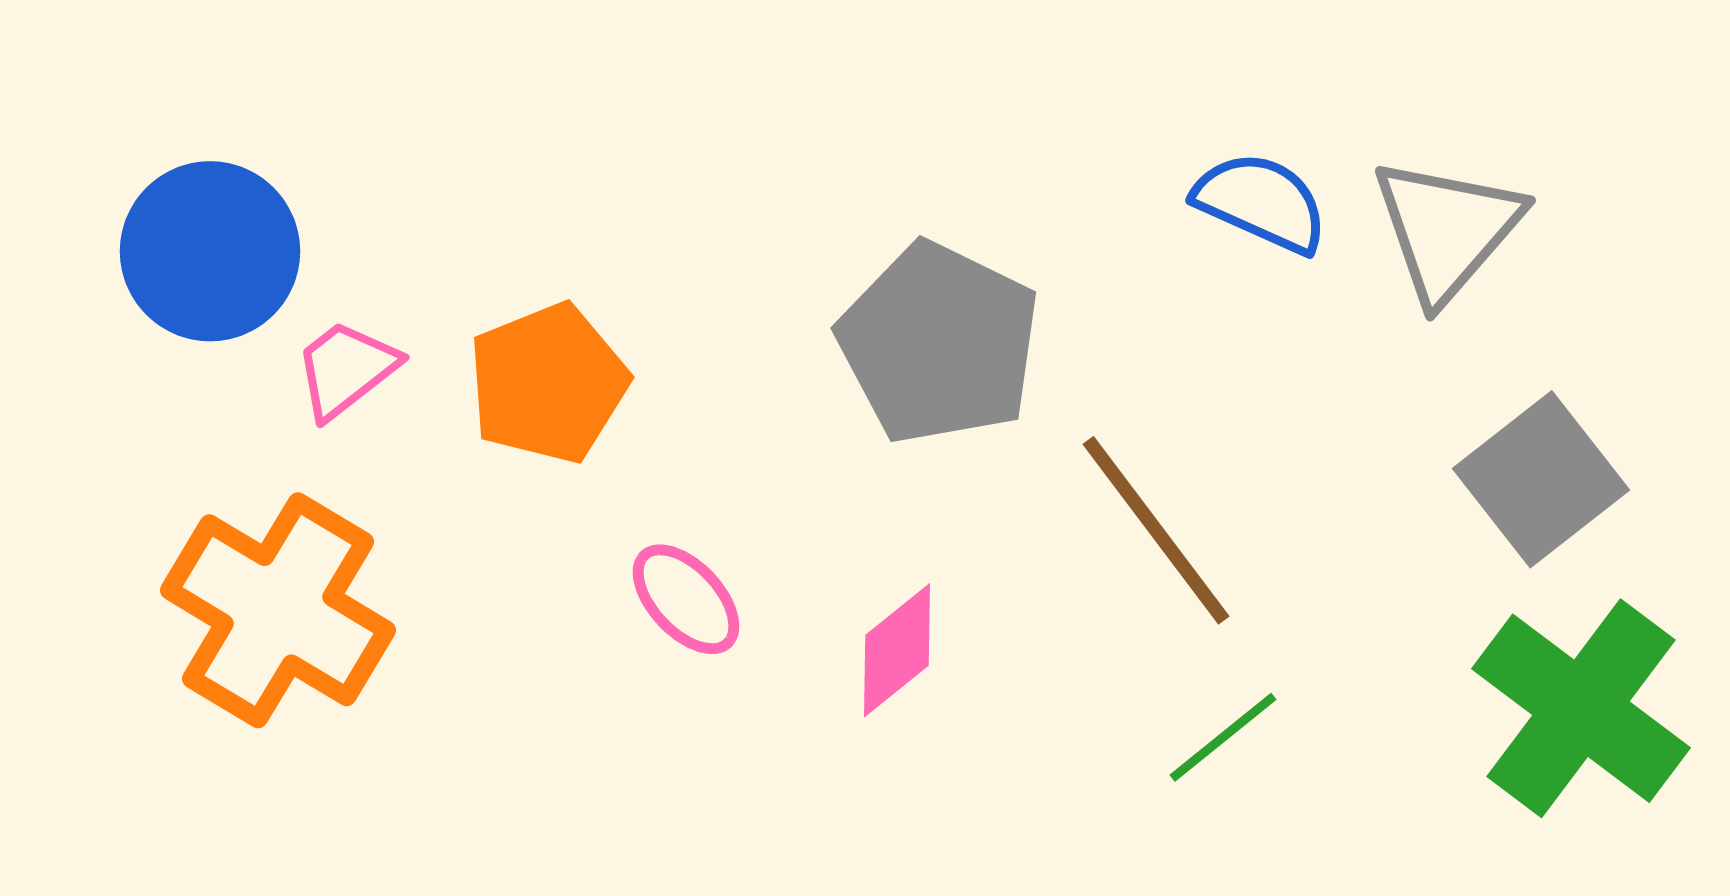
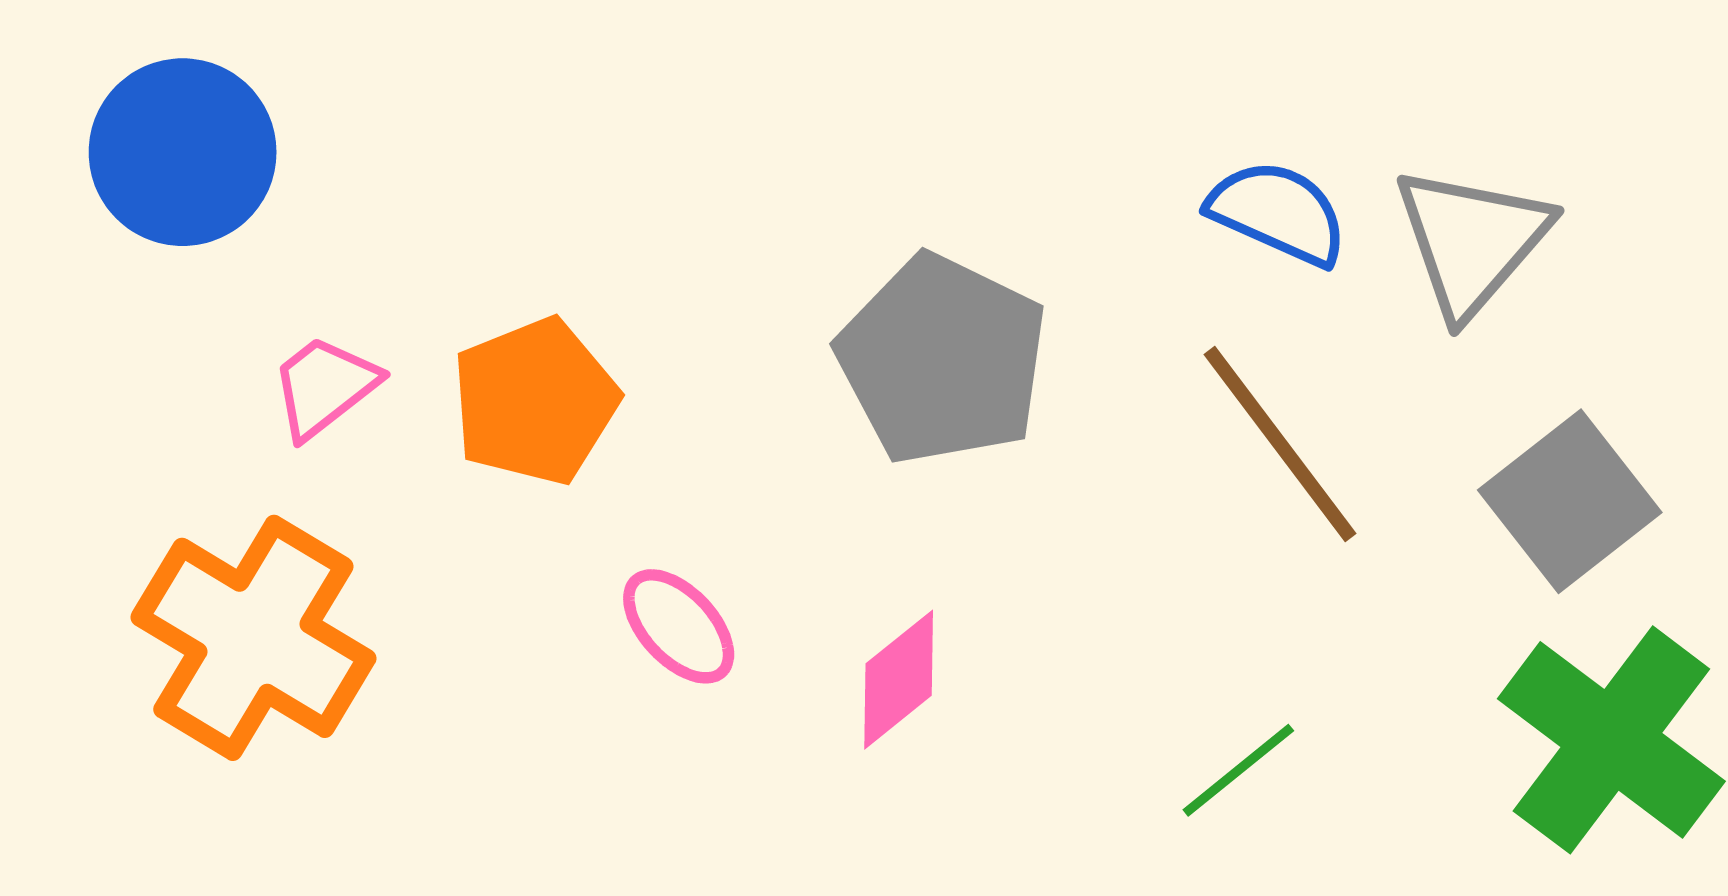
blue circle: (210, 251) -> (183, 152), moved
brown line: (1156, 530) -> (1280, 444), moved

